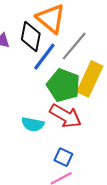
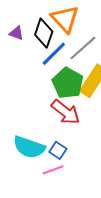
cyan semicircle: (33, 124) -> (29, 147), moved, size x1.5

